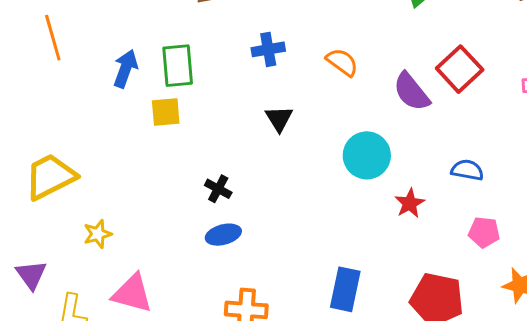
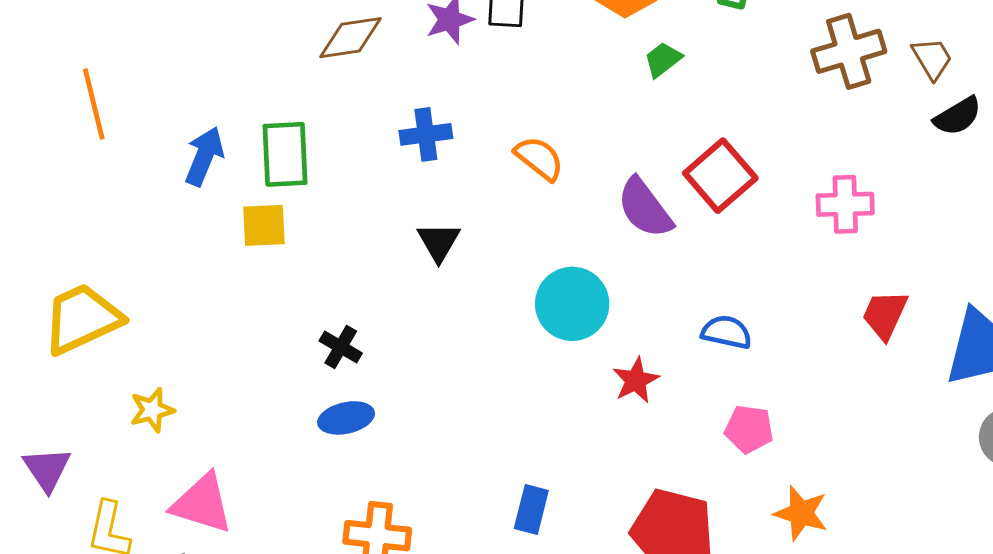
blue rectangle: (345, 289) -> (531, 509), size x0.7

